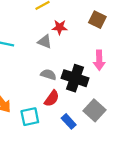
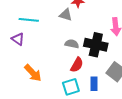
cyan square: (30, 117) -> (71, 87), moved
blue rectangle: (69, 121) -> (94, 84), turned 48

